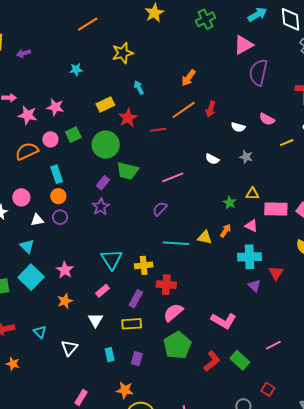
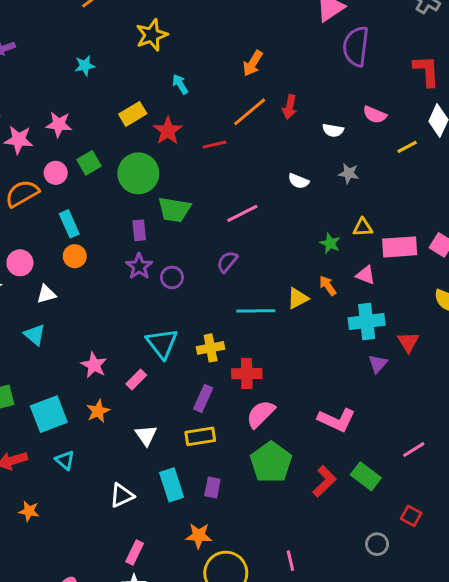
purple rectangle: (103, 183) -> (139, 230), turned -40
purple circle: (60, 217) -> (172, 277), moved
orange arrow: (226, 231) -> (328, 286), turned -64
yellow triangle: (205, 237) -> (298, 298), turned -35
cyan square: (31, 277) -> (49, 414), moved, turned 30
purple triangle: (254, 286) -> (378, 364), turned 32
pink rectangle: (103, 291) -> (136, 379), moved
white triangle: (69, 348) -> (122, 495), moved, turned 30
cyan rectangle: (110, 355) -> (172, 485), size x1.5

